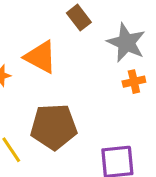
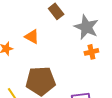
orange triangle: (41, 57) -> (32, 37), size x0.7

